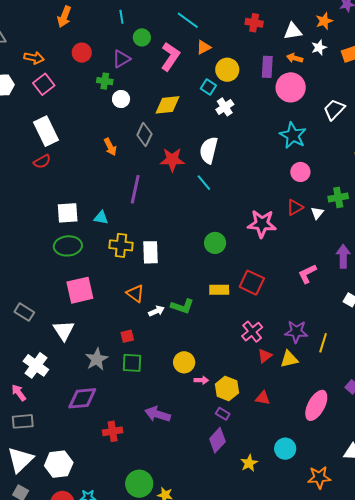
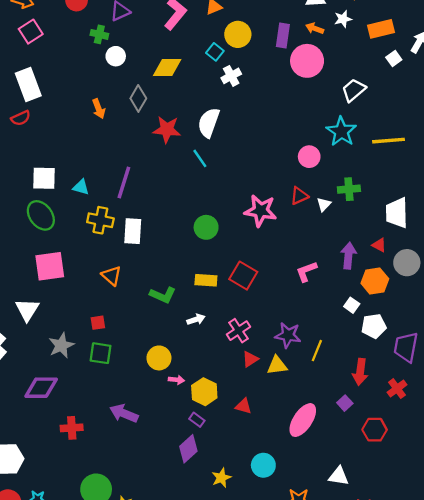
cyan star: (293, 135) -> (341, 132), moved
purple line: (135, 189) -> (124, 183), moved
green ellipse: (68, 246) -> (41, 215), turned 52
white arrow: (157, 311) -> (196, 319), moved

